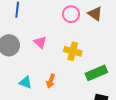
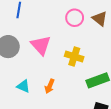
pink triangle: (40, 42) -> (41, 45), size x1.5

